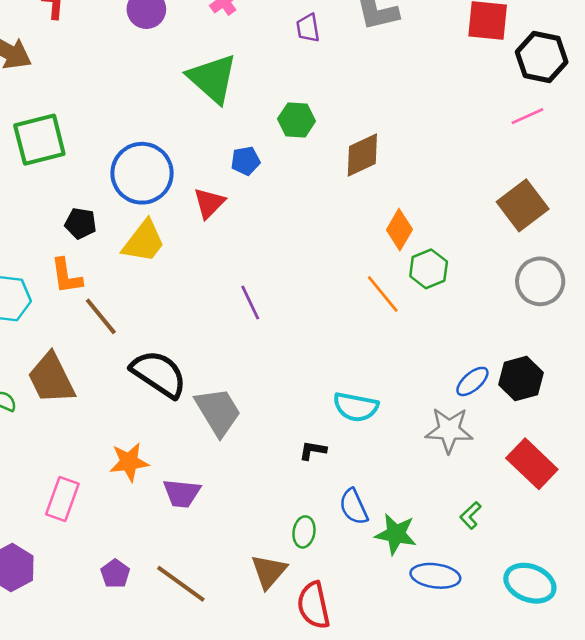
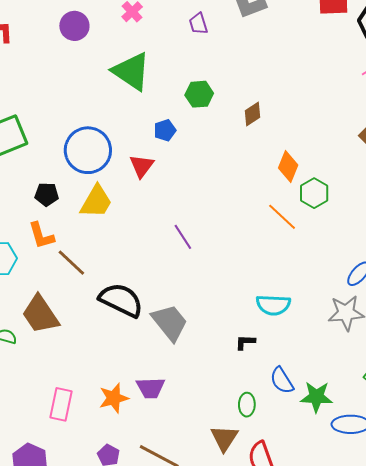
brown diamond: (362, 155) -> (252, 114), size x0.7
orange star: (129, 462) -> (114, 398), moved

